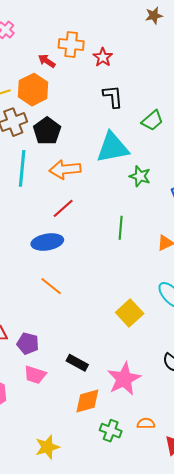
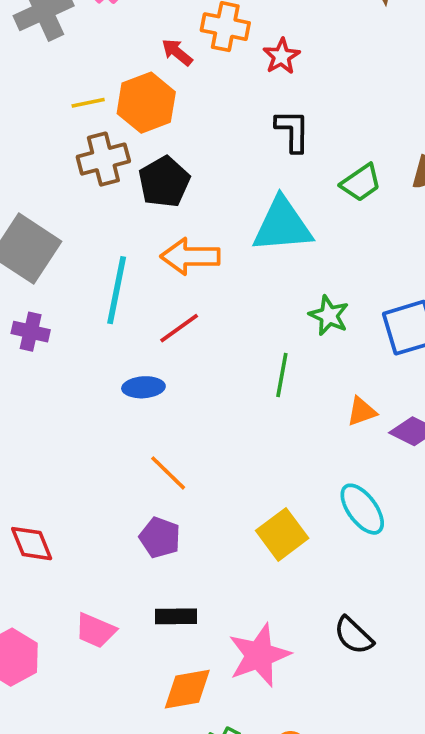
cyan line: (22, 168) -> (117, 290), moved
green star: (140, 176) -> (329, 315), moved
blue ellipse: (47, 242) -> (143, 387), size x0.7
orange line: (51, 286) -> (168, 473), moved
purple pentagon: (28, 344) -> (160, 537), moved
black rectangle: (77, 363) -> (176, 616), turned -35

